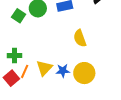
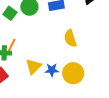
orange line: (25, 71) -> (12, 45), moved

